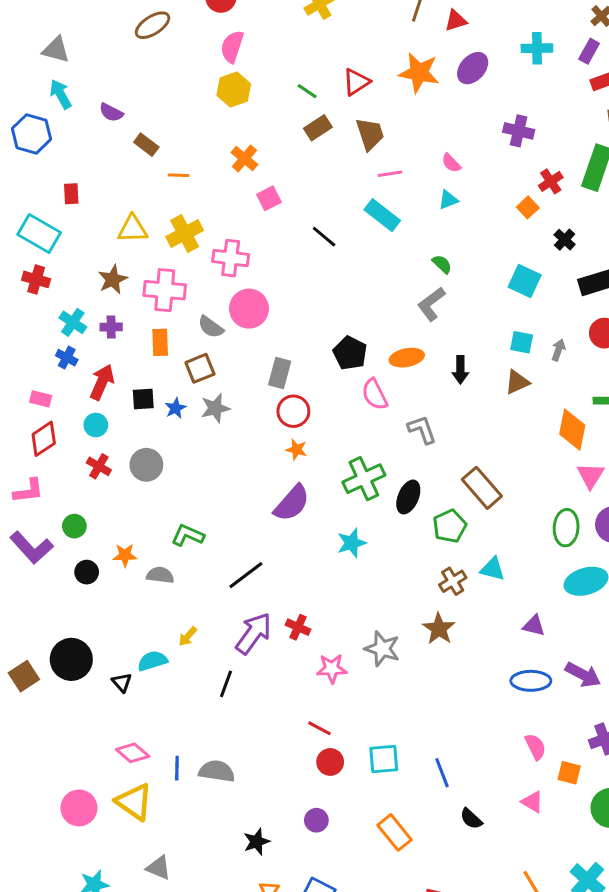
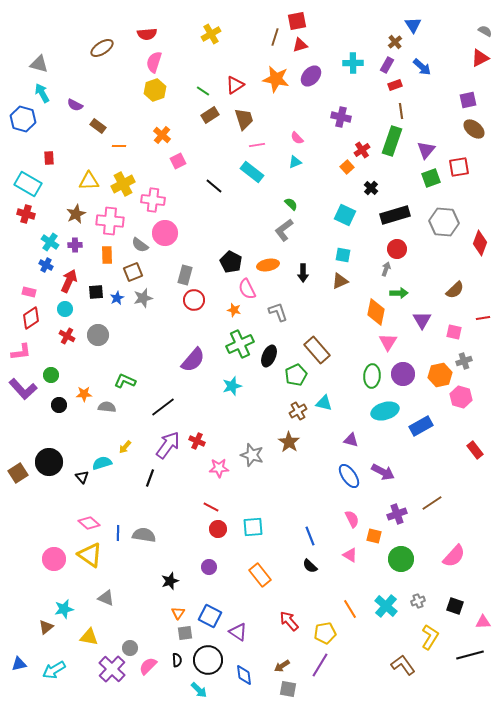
gray arrow: (558, 350) -> (386, 269), moved
orange star: (296, 450) -> (234, 310), moved
blue ellipse: (531, 681) -> (349, 476), turned 55
blue line: (442, 773) -> (310, 536), moved

